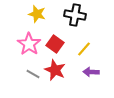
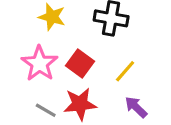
red star: (55, 70) -> (80, 104), turned -30
purple arrow: (91, 72) -> (136, 107), turned 42

